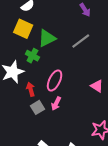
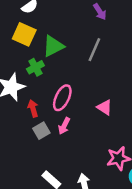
gray line: (81, 41) -> (94, 50), turned -30
green cross: (32, 56) -> (35, 67), turned 32
pink triangle: (97, 86) -> (105, 107), moved

